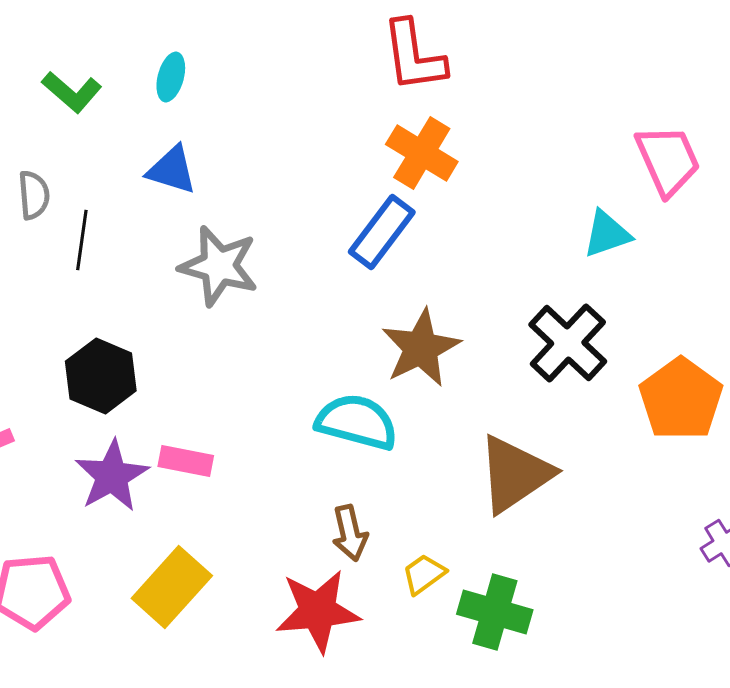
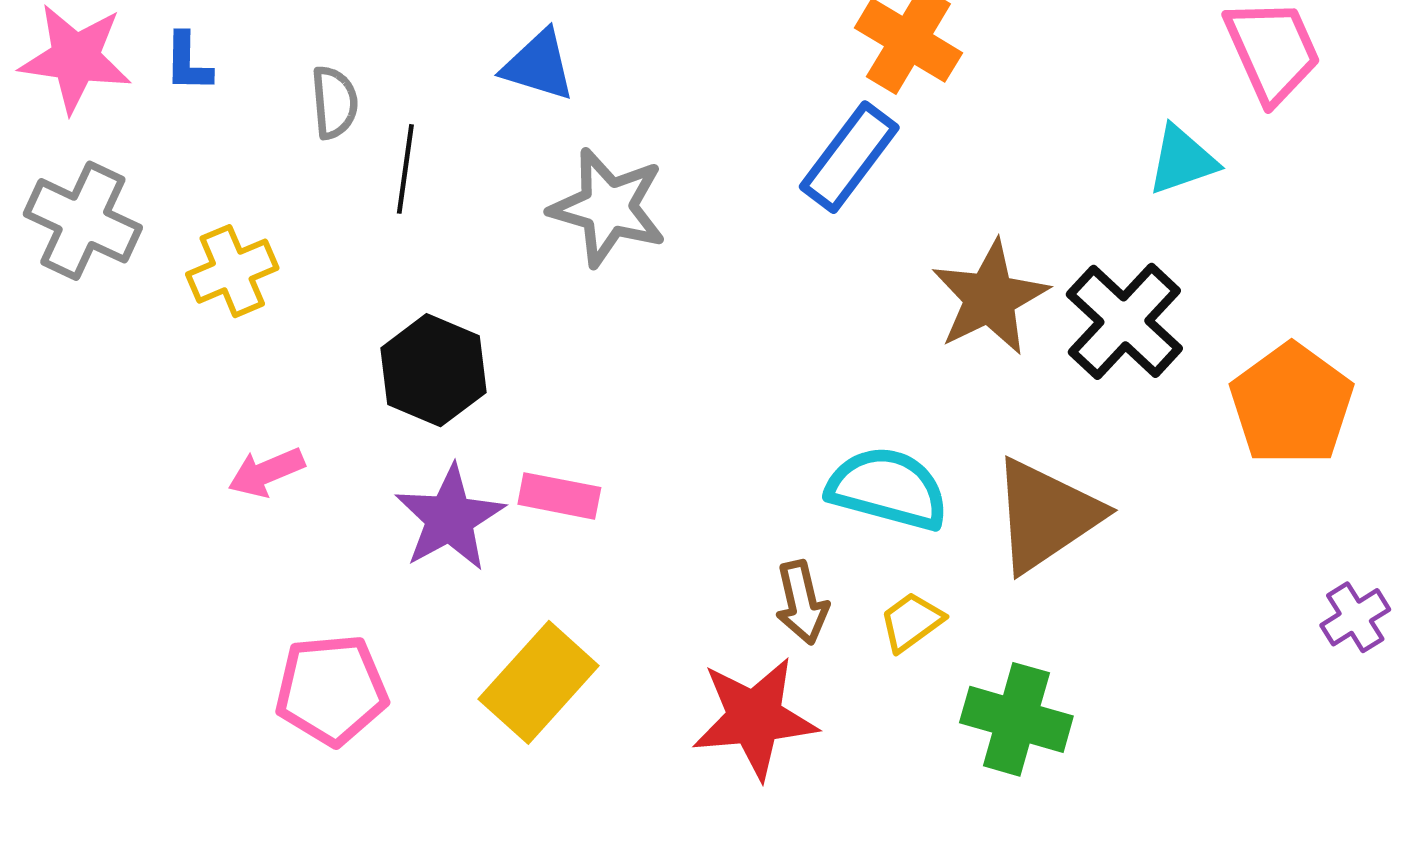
brown star: (421, 348) -> (990, 298), moved
cyan semicircle: (357, 422) -> (888, 489), moved
yellow trapezoid: (424, 574) -> (911, 622), moved

